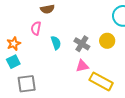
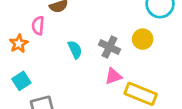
pink semicircle: (36, 28) -> (38, 26), moved
orange star: (14, 44) -> (19, 44), moved

